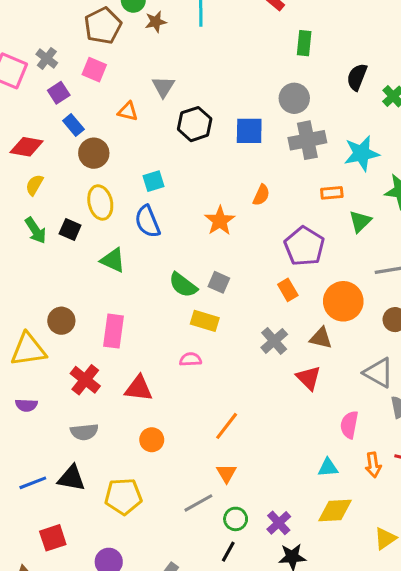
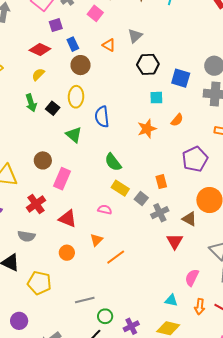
purple square: (59, 93) -> (56, 25), moved
cyan square: (153, 181) -> (156, 98), moved
gray square: (219, 282) -> (141, 199), moved
orange rectangle: (288, 290) -> (161, 182), moved
brown circle: (61, 321) -> (43, 160), moved
orange triangle: (227, 473) -> (96, 240), moved

